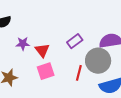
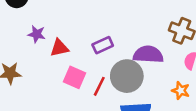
red triangle: (42, 50) -> (59, 48), turned 42
pink square: (46, 71) -> (75, 77), moved, turned 30

